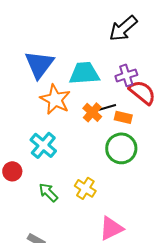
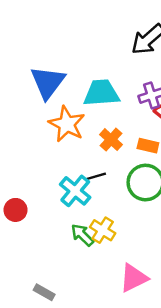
black line: (107, 107) -> (95, 177), moved
cyan cross: (43, 145) -> (75, 191), moved
green arrow: (48, 192) -> (82, 235), moved

